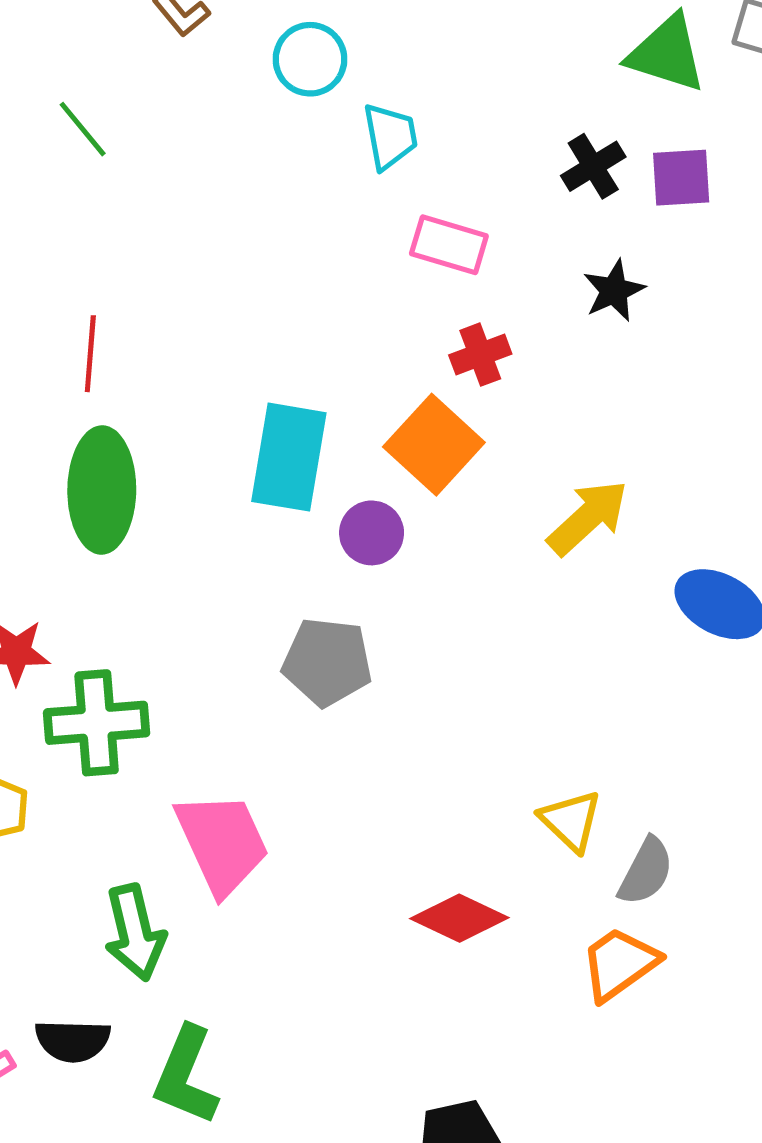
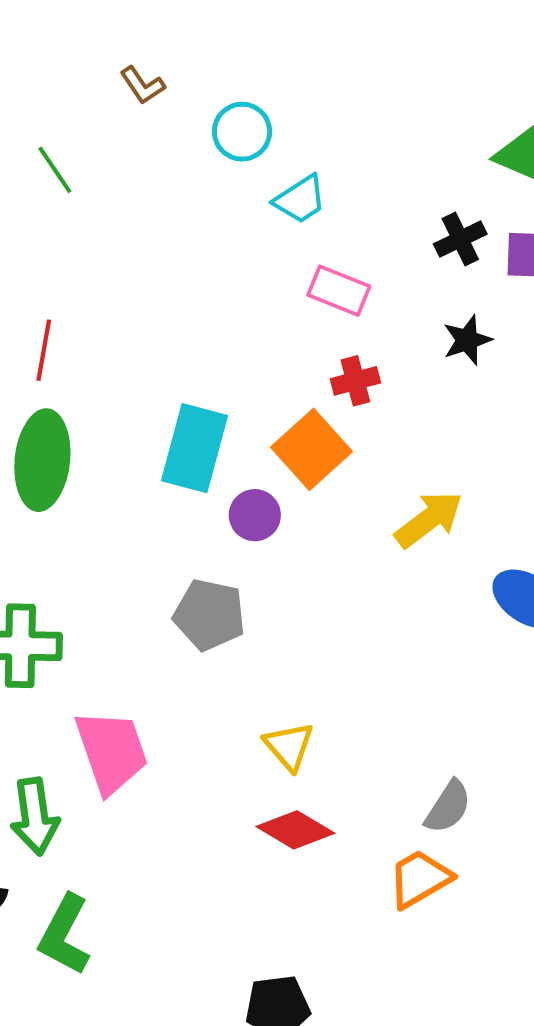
cyan trapezoid: (390, 136) -> (300, 199), turned 62
yellow triangle: (571, 821) -> (289, 746), moved

